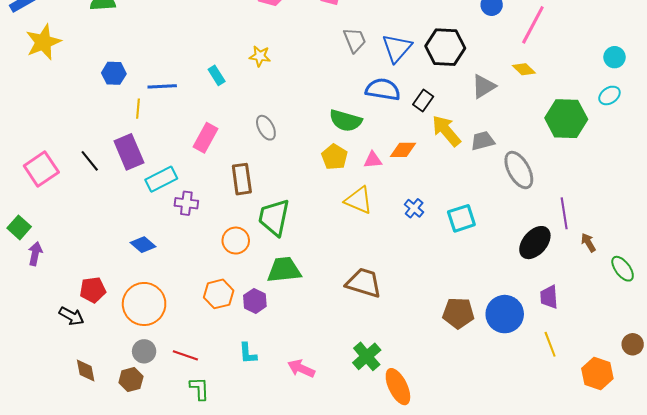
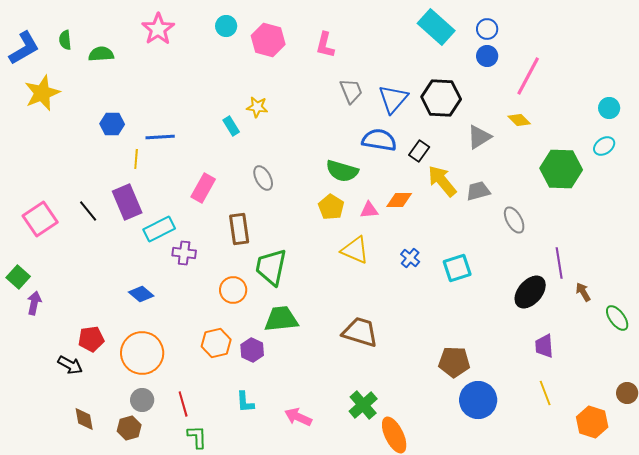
cyan rectangle: (217, 75) -> (231, 126), moved
gray ellipse: (519, 170) -> (514, 220), size x0.7
blue circle: (505, 314) -> (478, 400), moved
red line: (185, 355) -> (183, 404), turned 55

